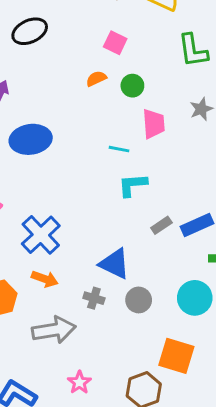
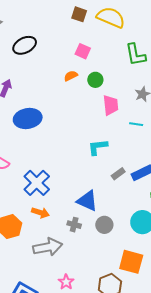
cyan line: (119, 149) -> (136, 124), moved

